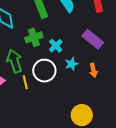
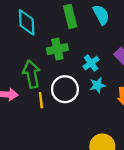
cyan cross: (56, 46) -> (91, 63), moved

